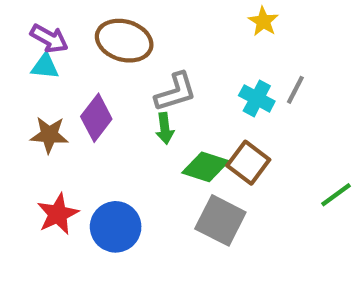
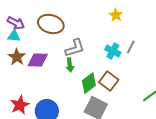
purple diamond: (96, 118) -> (38, 60), turned 55
brown star: (49, 135) -> (17, 57), moved, turned 30
green diamond: (205, 167) -> (89, 83), turned -55

